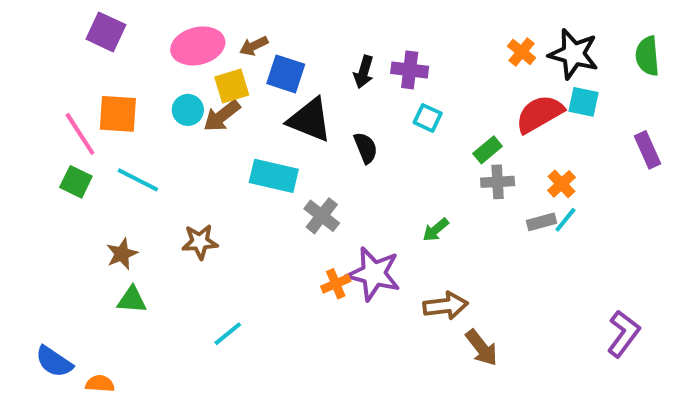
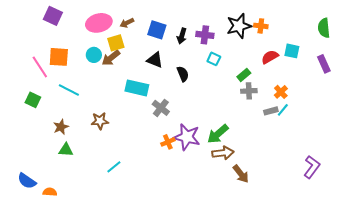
orange cross: (522, 52) -> (261, 26), turned -32
black star: (573, 54) -> (239, 26), moved, turned -30
blue square: (286, 74) -> (157, 30), moved
red semicircle: (540, 114) -> (270, 57), size x0.7
black triangle: (310, 120) -> (155, 60), size x0.7
purple rectangle: (647, 150) -> (324, 64), moved
green square: (76, 182) -> (33, 100), moved
green arrow: (436, 230) -> (218, 134), moved, size x1.6

